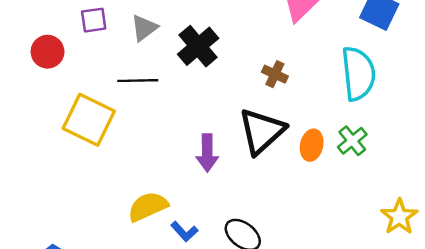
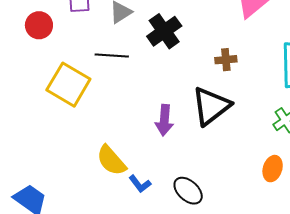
brown cross: (275, 74) -> (226, 60), turned -35
orange ellipse: (312, 145) -> (273, 169), moved
yellow semicircle: (148, 206) -> (111, 161), turned -112

